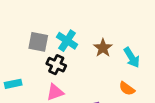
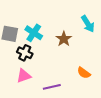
cyan arrow: (132, 57) -> (88, 24), moved

